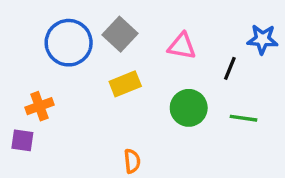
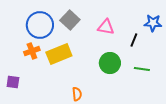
yellow rectangle: (125, 84) -> (59, 54), moved, size x1.4
orange cross: (39, 106) -> (32, 51), moved

